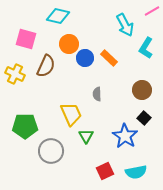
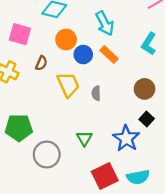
cyan arrow: (125, 25) -> (105, 23), moved
brown semicircle: (46, 66) -> (41, 63), size x0.6
yellow trapezoid: (71, 114) -> (68, 85), moved
red square: (105, 171) -> (105, 176), size x1.4

